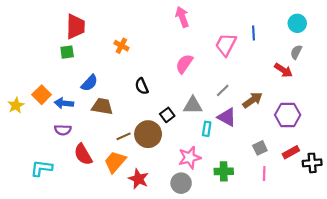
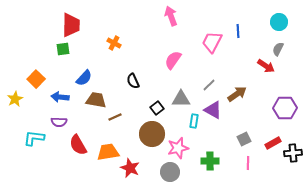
orange square: (42, 95) -> (36, 79), moved
purple hexagon: (288, 115) -> (285, 108), moved
brown circle: (148, 134) -> (152, 134), moved
brown line: (124, 136) -> (115, 117), moved
orange trapezoid: (115, 162) -> (108, 152), turned 40
cyan L-shape: (42, 168) -> (34, 138), moved

